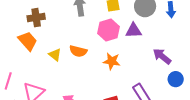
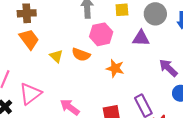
brown cross: (36, 18) -> (27, 13), moved
pink hexagon: (109, 30) -> (101, 34), moved

